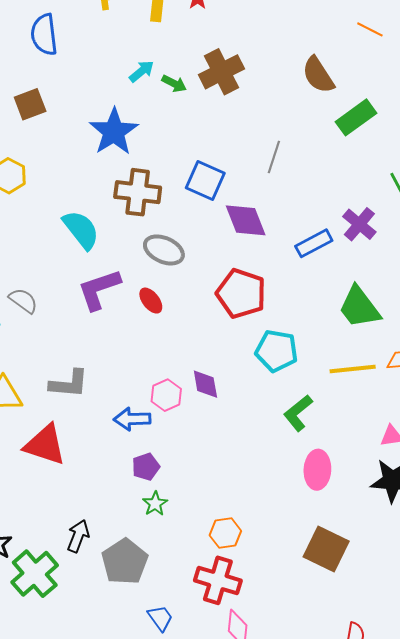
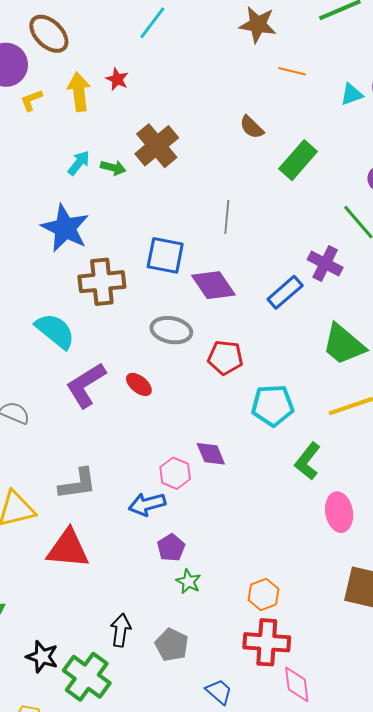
brown semicircle: (318, 75) -> (252, 127), size x0.7
gray ellipse: (164, 250) -> (171, 330), moved
red pentagon: (241, 294) -> (225, 358), size x0.7
gray pentagon: (125, 562) -> (172, 645), size x0.7

